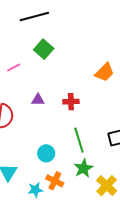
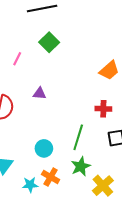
pink line: (14, 68) -> (17, 59), turned -40
red cross: (71, 102) -> (103, 109), moved
green line: (79, 140) -> (78, 137), turned 30

